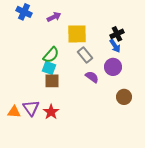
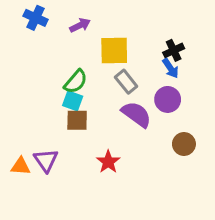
purple semicircle: (92, 77) -> (136, 114), size x1.5
red star: (51, 112) -> (108, 162), moved

